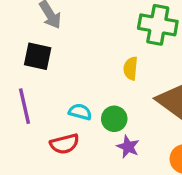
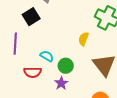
black square: (38, 56) -> (31, 17), turned 30
purple star: (128, 147) -> (61, 83), moved

